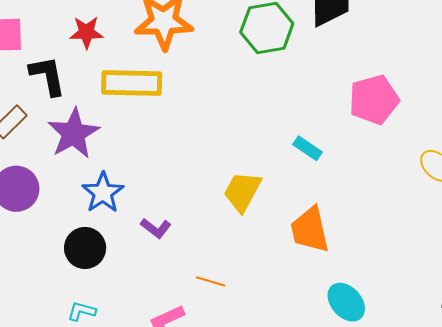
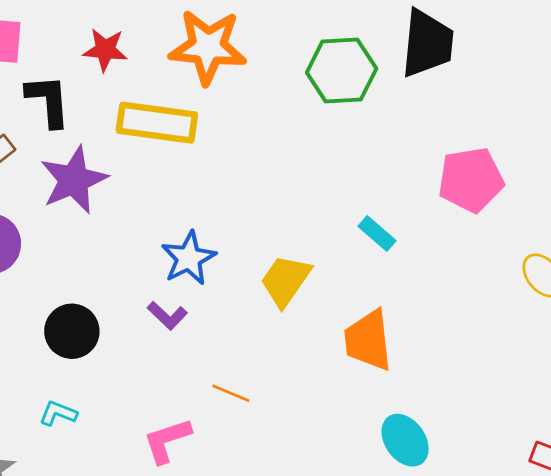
blue star: (103, 193) -> (189, 258), moved

